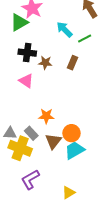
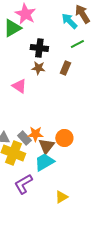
cyan arrow: (64, 29) -> (69, 21), moved
black cross: (27, 53) -> (39, 48), moved
orange star: (46, 116) -> (35, 134), moved
cyan trapezoid: (75, 150) -> (44, 162), moved

